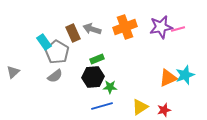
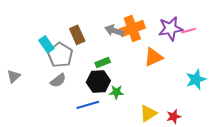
gray arrow: (92, 29) -> (114, 31), moved
orange triangle: (168, 78) -> (153, 57), moved
blue line: (102, 106) -> (88, 105), moved

